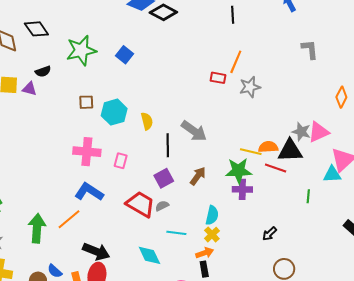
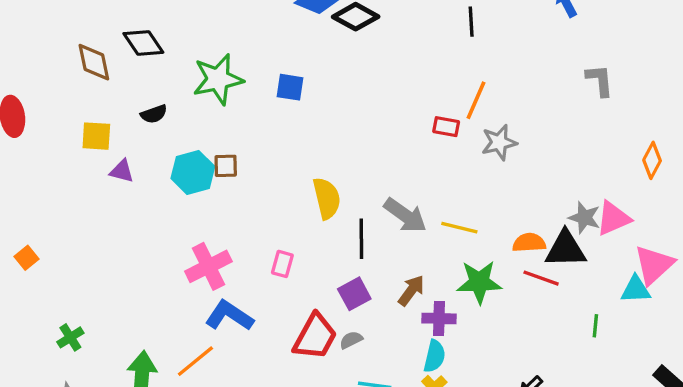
blue square: (124, 55) -> (290, 87), turned -30
purple triangle: (30, 89) -> (122, 171), moved
cyan hexagon: (114, 112) -> (193, 172), moved
yellow semicircle: (147, 121) -> (327, 198), size x1.4
pink cross: (87, 152) -> (208, 266), moved, turned -32
yellow line: (251, 152) -> (459, 228), moved
purple cross: (242, 189) -> (439, 318), moved
red trapezoid: (140, 204) -> (315, 337), turned 88

